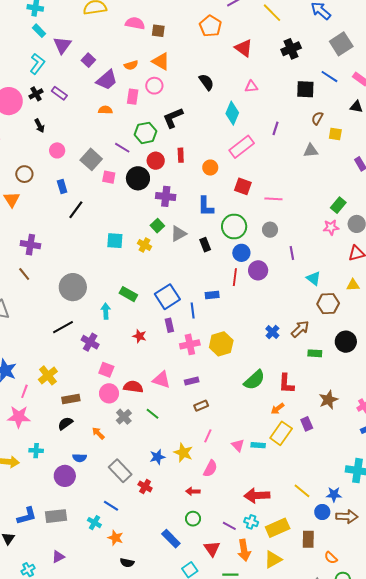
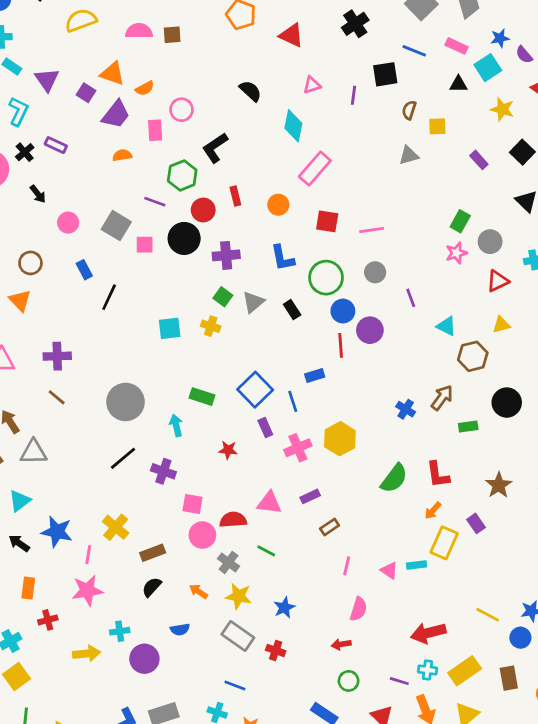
orange triangle: (161, 61) -> (112, 74), moved
purple line: (276, 128) -> (353, 95), moved
yellow star: (183, 453) -> (239, 596), moved
purple circle: (65, 476) -> (144, 659), moved

